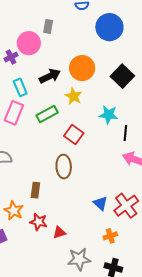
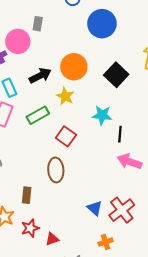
red star: (39, 222) -> (30, 228), turned -30

